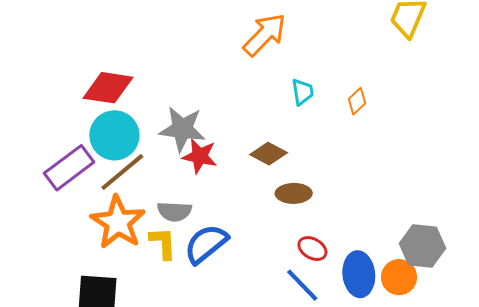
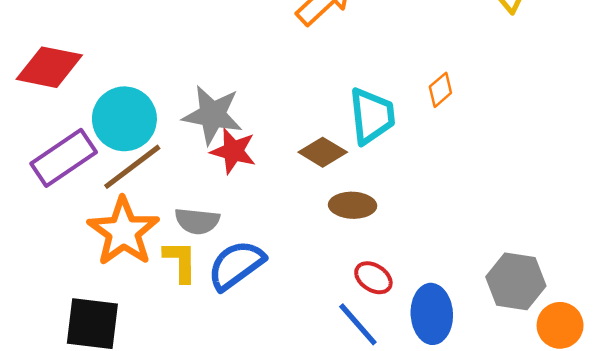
red diamond: (108, 88) -> (49, 67), moved
cyan trapezoid: (302, 92) -> (372, 116), moved, size x1.6
orange circle: (399, 277) -> (560, 325), moved

